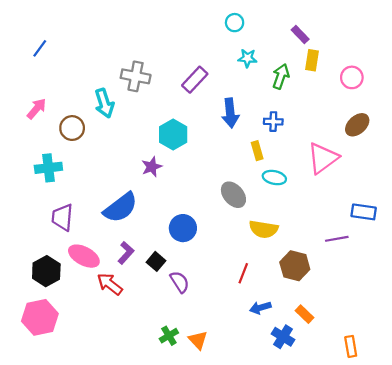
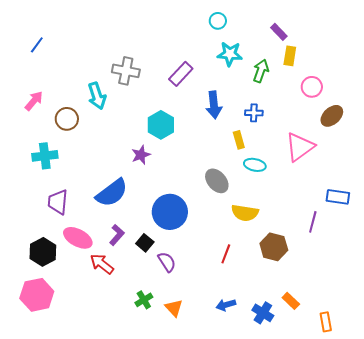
cyan star: (247, 58) -> (230, 54), size x1.4
pink circle: (352, 77) -> (312, 87), moved
blue circle: (183, 228) -> (170, 212), size x1.4
purple line: (337, 239) -> (313, 222), turned -65
blue arrow: (260, 308) -> (226, 305), moved
orange rectangle: (304, 314) -> (291, 301), moved
green cross: (169, 336) -> (144, 300), moved
orange triangle: (198, 340) -> (174, 308), moved

